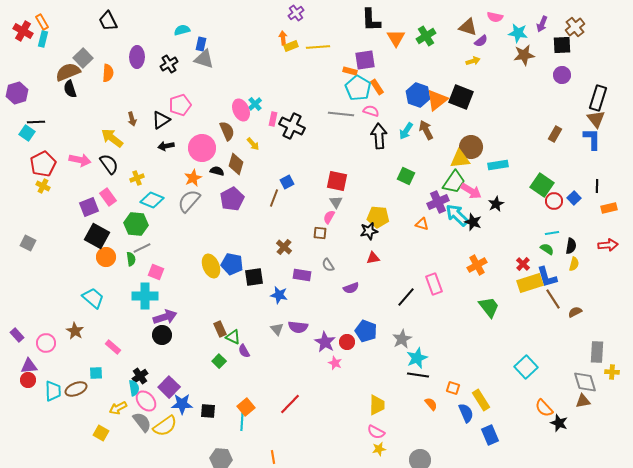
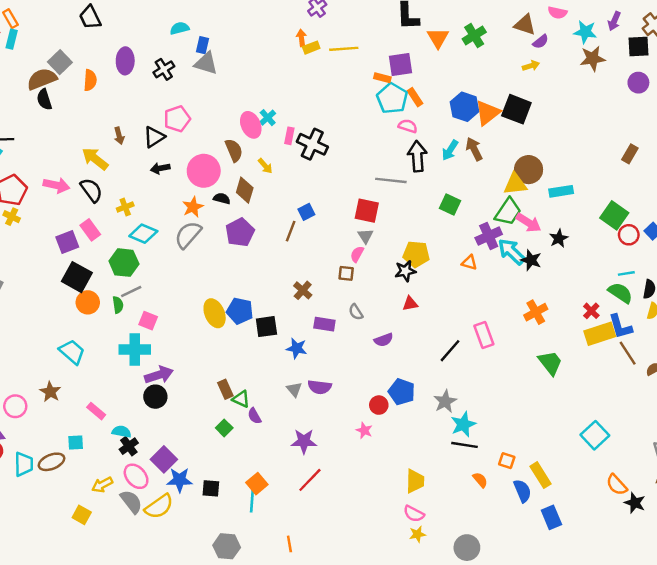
gray line: (341, 114) -> (391, 180), moved
green semicircle: (547, 249) -> (620, 293), size x1.5
purple star: (325, 342) -> (304, 441), moved, turned -30
cyan semicircle: (134, 388) -> (122, 432), moved, turned -70

